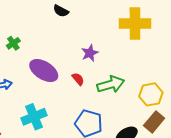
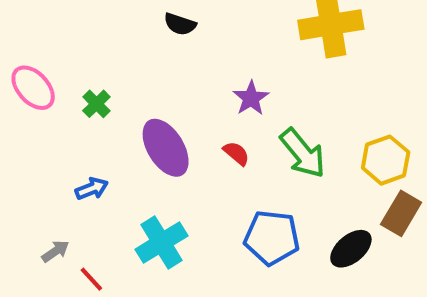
purple ellipse: (44, 70) -> (166, 148), turned 36
green arrow: (111, 84) -> (303, 153), turned 76

